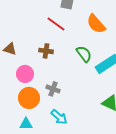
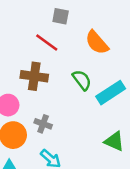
brown cross: (46, 51) -> (34, 76), size x1.5

